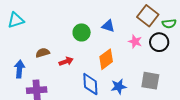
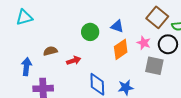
orange diamond: (106, 59) -> (121, 49), moved
gray square: (150, 81) -> (154, 66), moved

